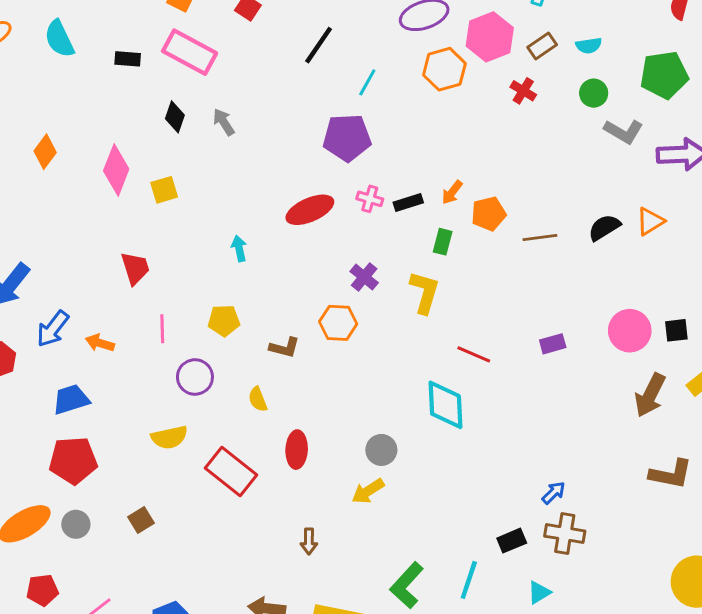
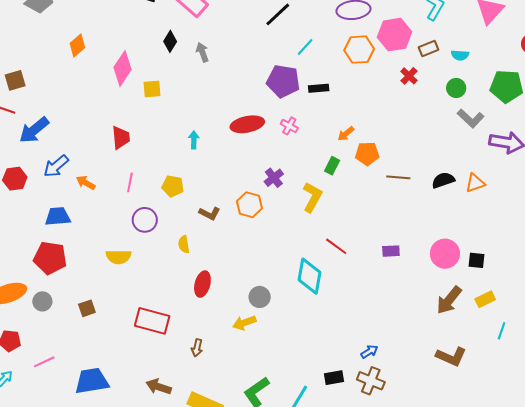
black rectangle: (408, 203) -> (319, 88), moved
red rectangle: (231, 471) -> (152, 321), moved, turned -36

